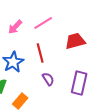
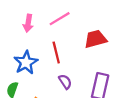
pink arrow: (15, 27) -> (28, 23), turned -35

